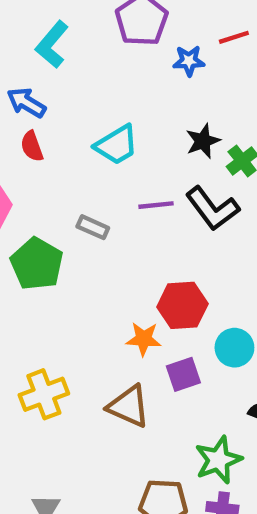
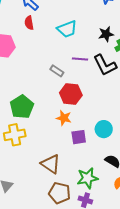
gray rectangle: (93, 227) -> (57, 71), moved
green pentagon: (37, 264) -> (22, 107), moved
red hexagon: (182, 305) -> (71, 94), moved
brown triangle: (129, 406) -> (51, 164), moved

